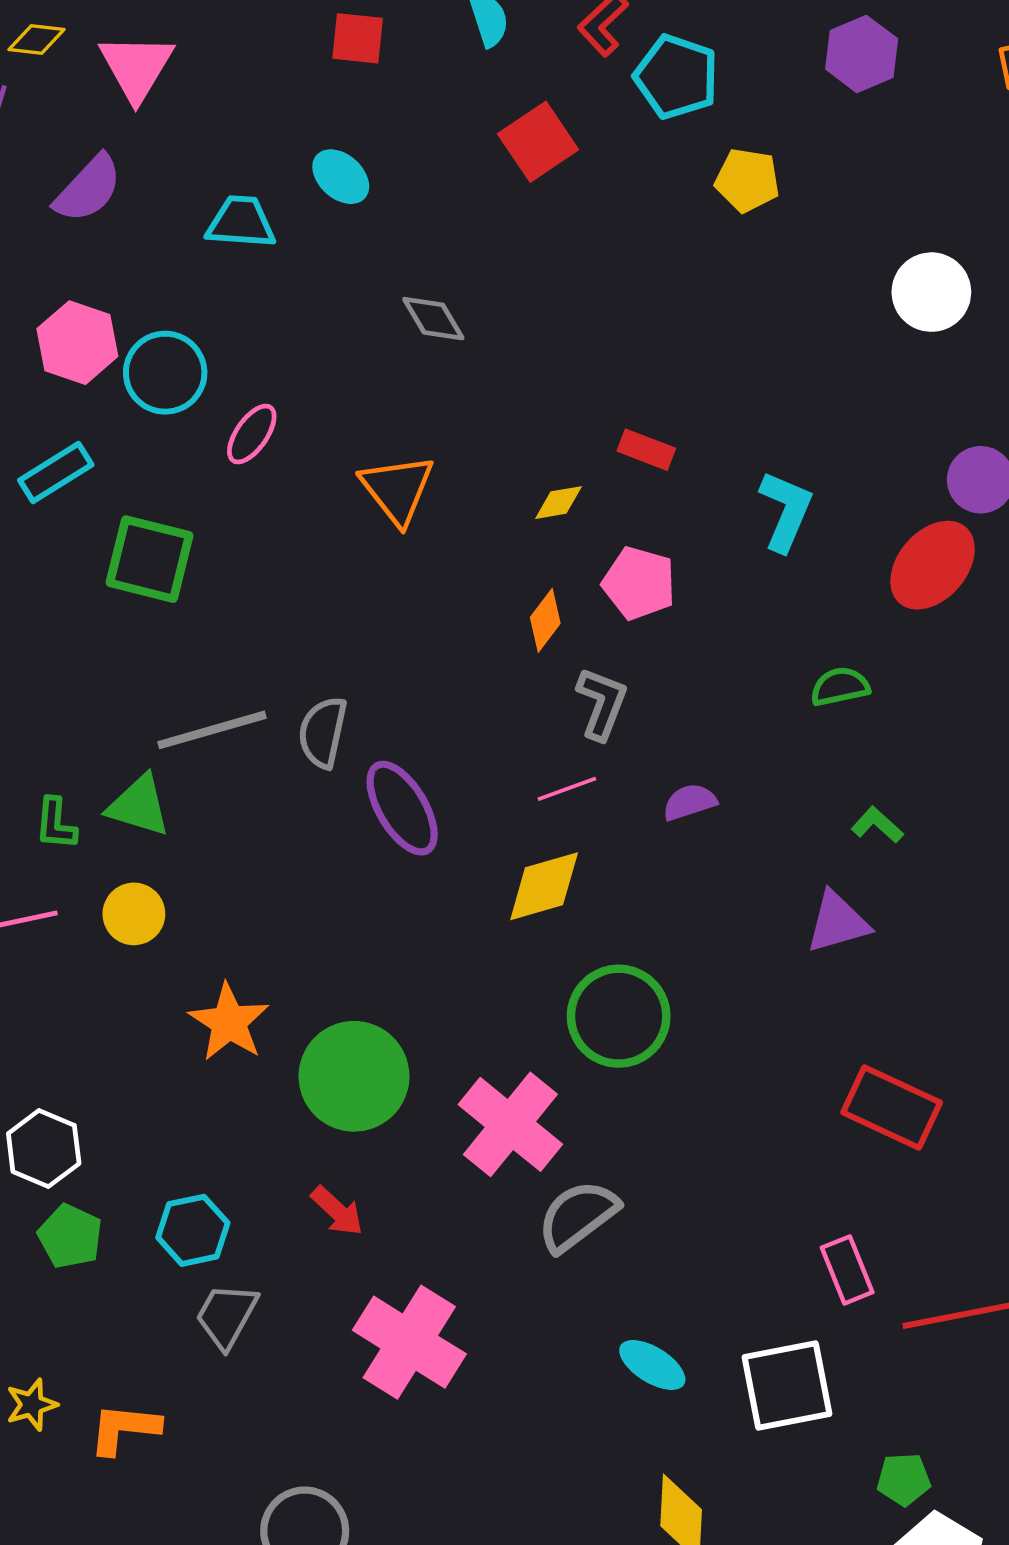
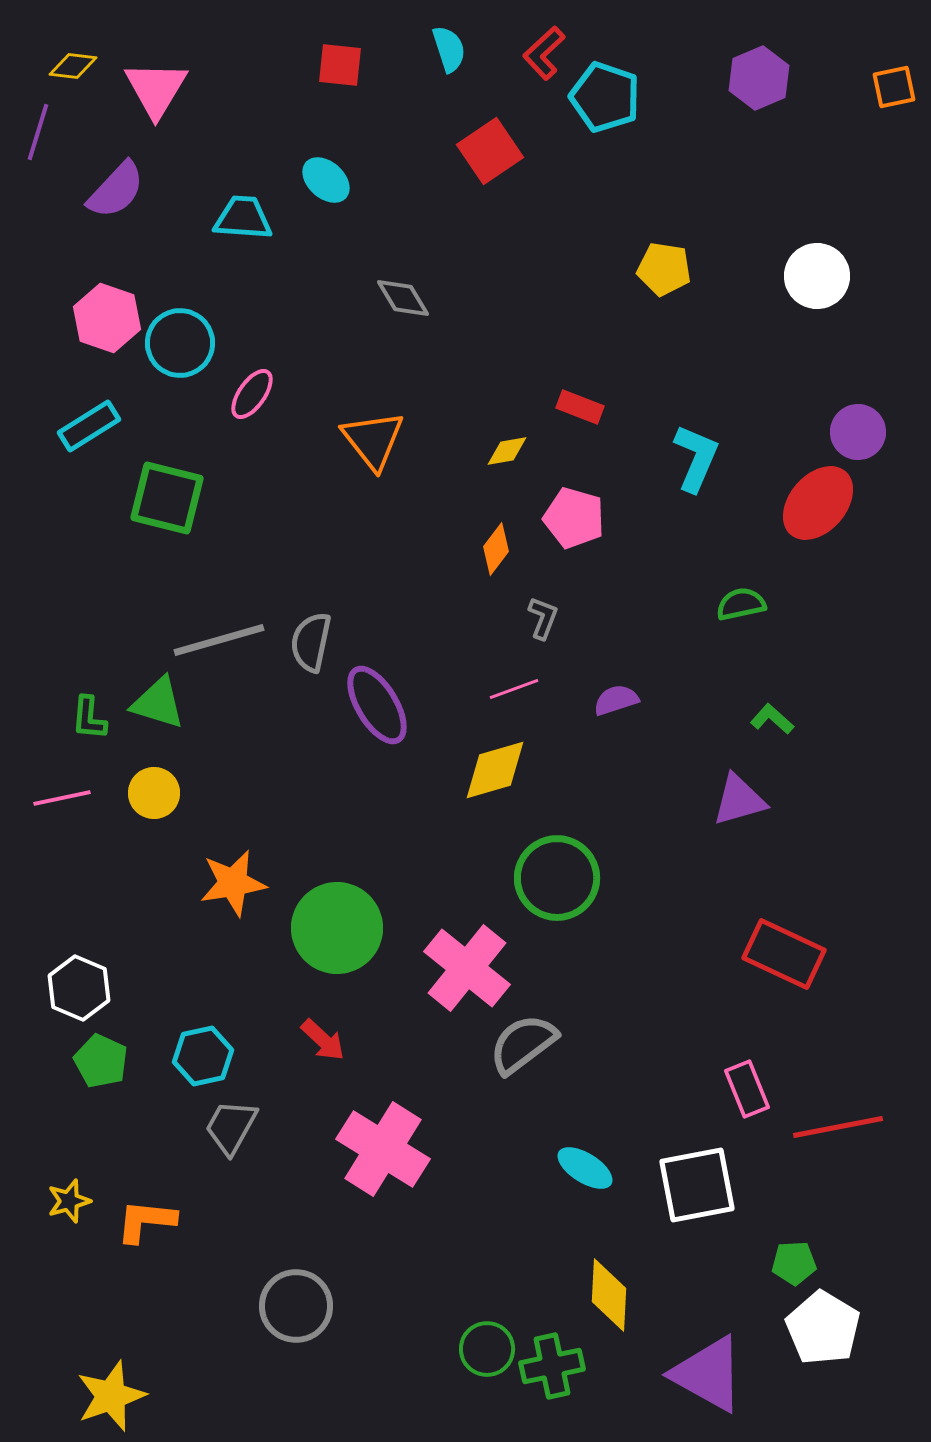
yellow pentagon: (747, 180) -> (664, 269), moved
gray L-shape: (602, 703) -> (543, 618), size x0.7
orange star: (229, 1022) -> (233, 883), turned 30

